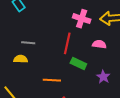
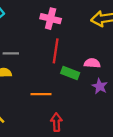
pink cross: (82, 19) -> (51, 19), moved
pink semicircle: (99, 44) -> (92, 63), moved

